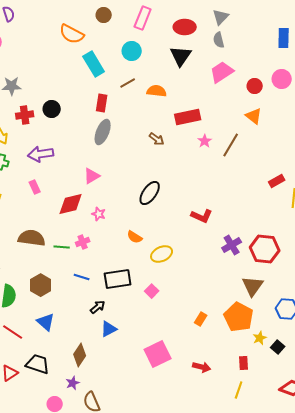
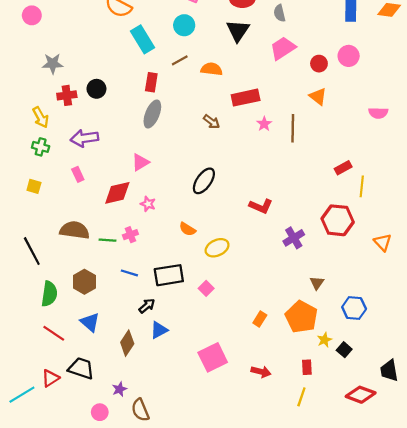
brown line: (231, 145) -> (293, 128), turned -30
red hexagon: (265, 249) -> (338, 220), moved
brown triangle: (253, 286) -> (317, 283), size x0.6
brown diamond: (80, 355) -> (127, 343), moved

